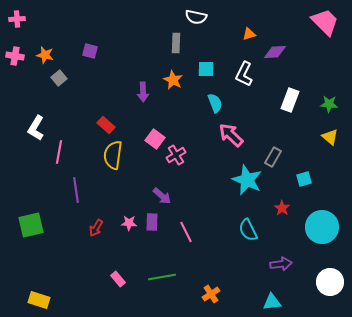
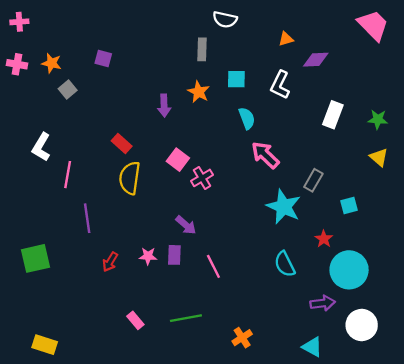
cyan circle: (322, 227) -> (349, 270), moved
white circle: (330, 282) -> (362, 325), moved
cyan triangle: (272, 302) -> (312, 347), turned 36

